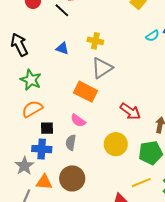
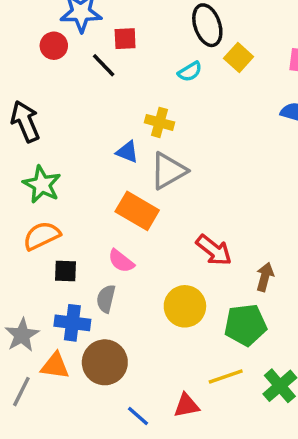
cyan semicircle: (152, 36) -> (190, 72), moved
blue triangle: (62, 48) -> (127, 152), moved
blue cross: (42, 149) -> (72, 323), moved

